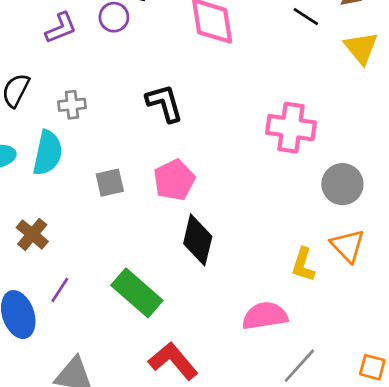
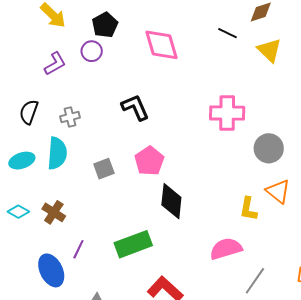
green rectangle: (137, 293) -> (133, 244), turned -54

